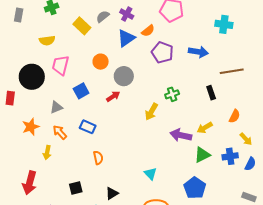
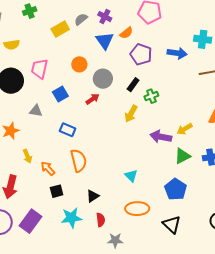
cyan cross: (224, 24) -> (203, 39), moved
yellow rectangle: (82, 26) -> (60, 29), turned -72
blue triangle: (126, 38) -> (105, 41), turned -30
yellow semicircle: (47, 40) -> (12, 45), moved
black rectangle: (211, 93) -> (133, 85), moved, turned 56
gray triangle: (56, 107) -> (36, 111), turned 32
orange arrow: (60, 132) -> (48, 169), moved
yellow arrow: (47, 153) -> (27, 156), turned -32
orange semicircle: (98, 158) -> (79, 160), size x1.6

